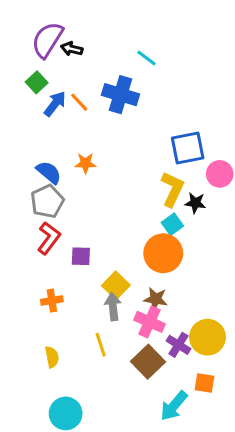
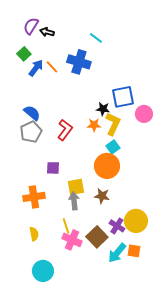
purple semicircle: (47, 40) -> (31, 26), size x0.7
orange star: (85, 163) -> (94, 125), moved
black star: (195, 203) -> (103, 109), moved
red L-shape: (49, 238) -> (65, 130), moved
yellow square: (116, 285) -> (76, 187), turned 36
orange cross: (52, 301) -> (34, 197), size x1.5
pink cross: (150, 322) -> (72, 240), moved
cyan arrow: (174, 406) -> (117, 253), moved

